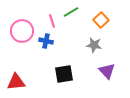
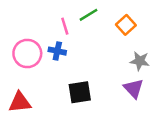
pink circle: (22, 31) -> (27, 54), moved
gray star: (94, 45) -> (140, 61), moved

